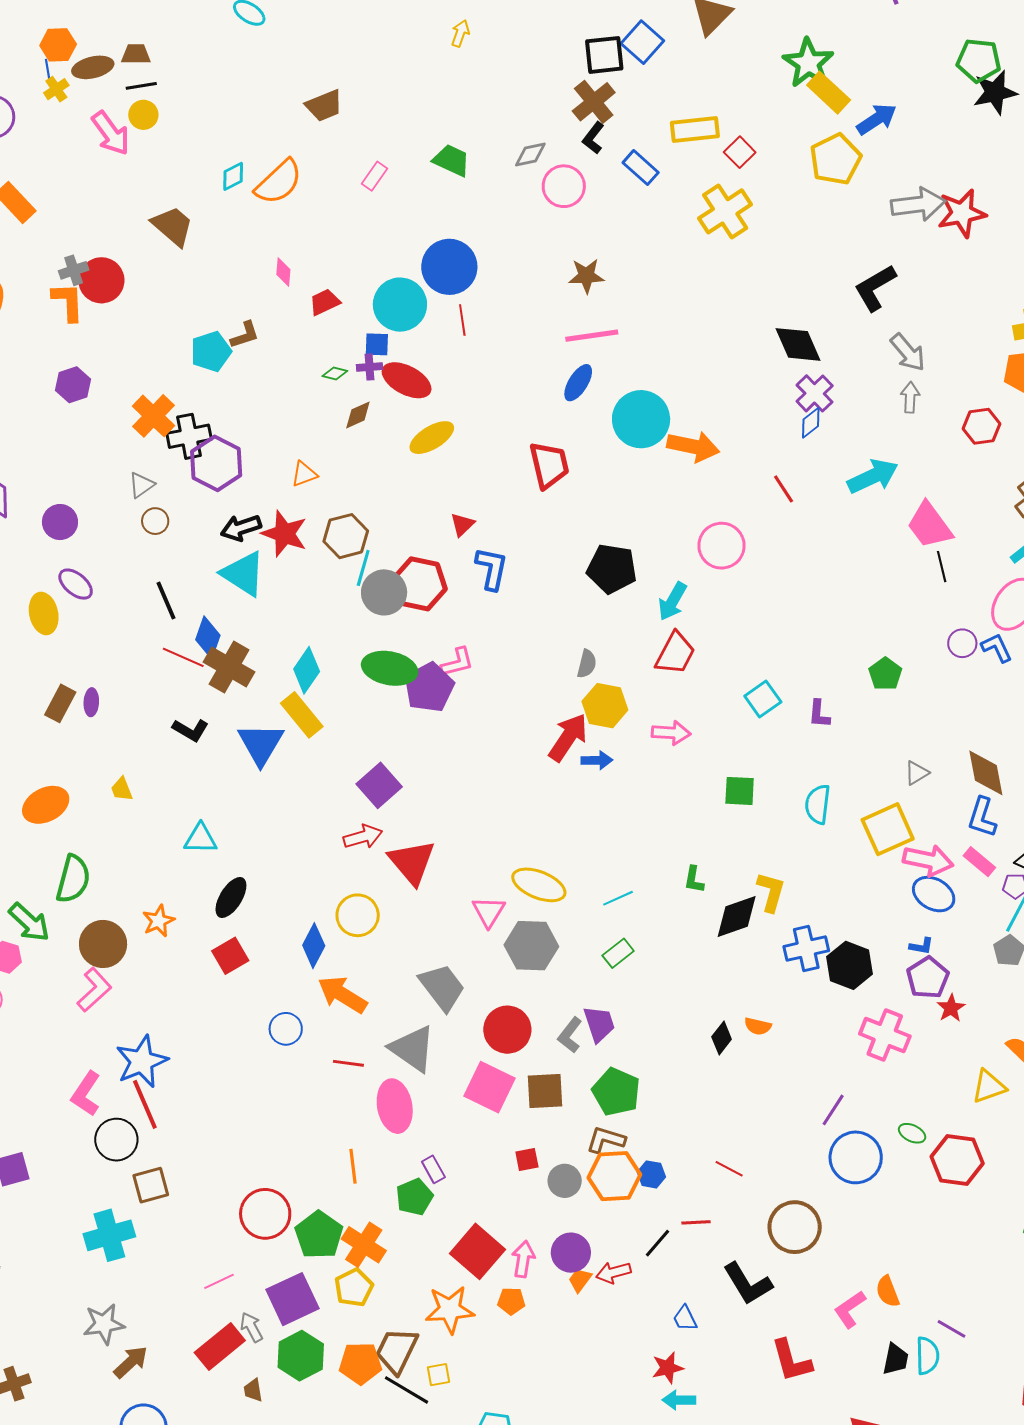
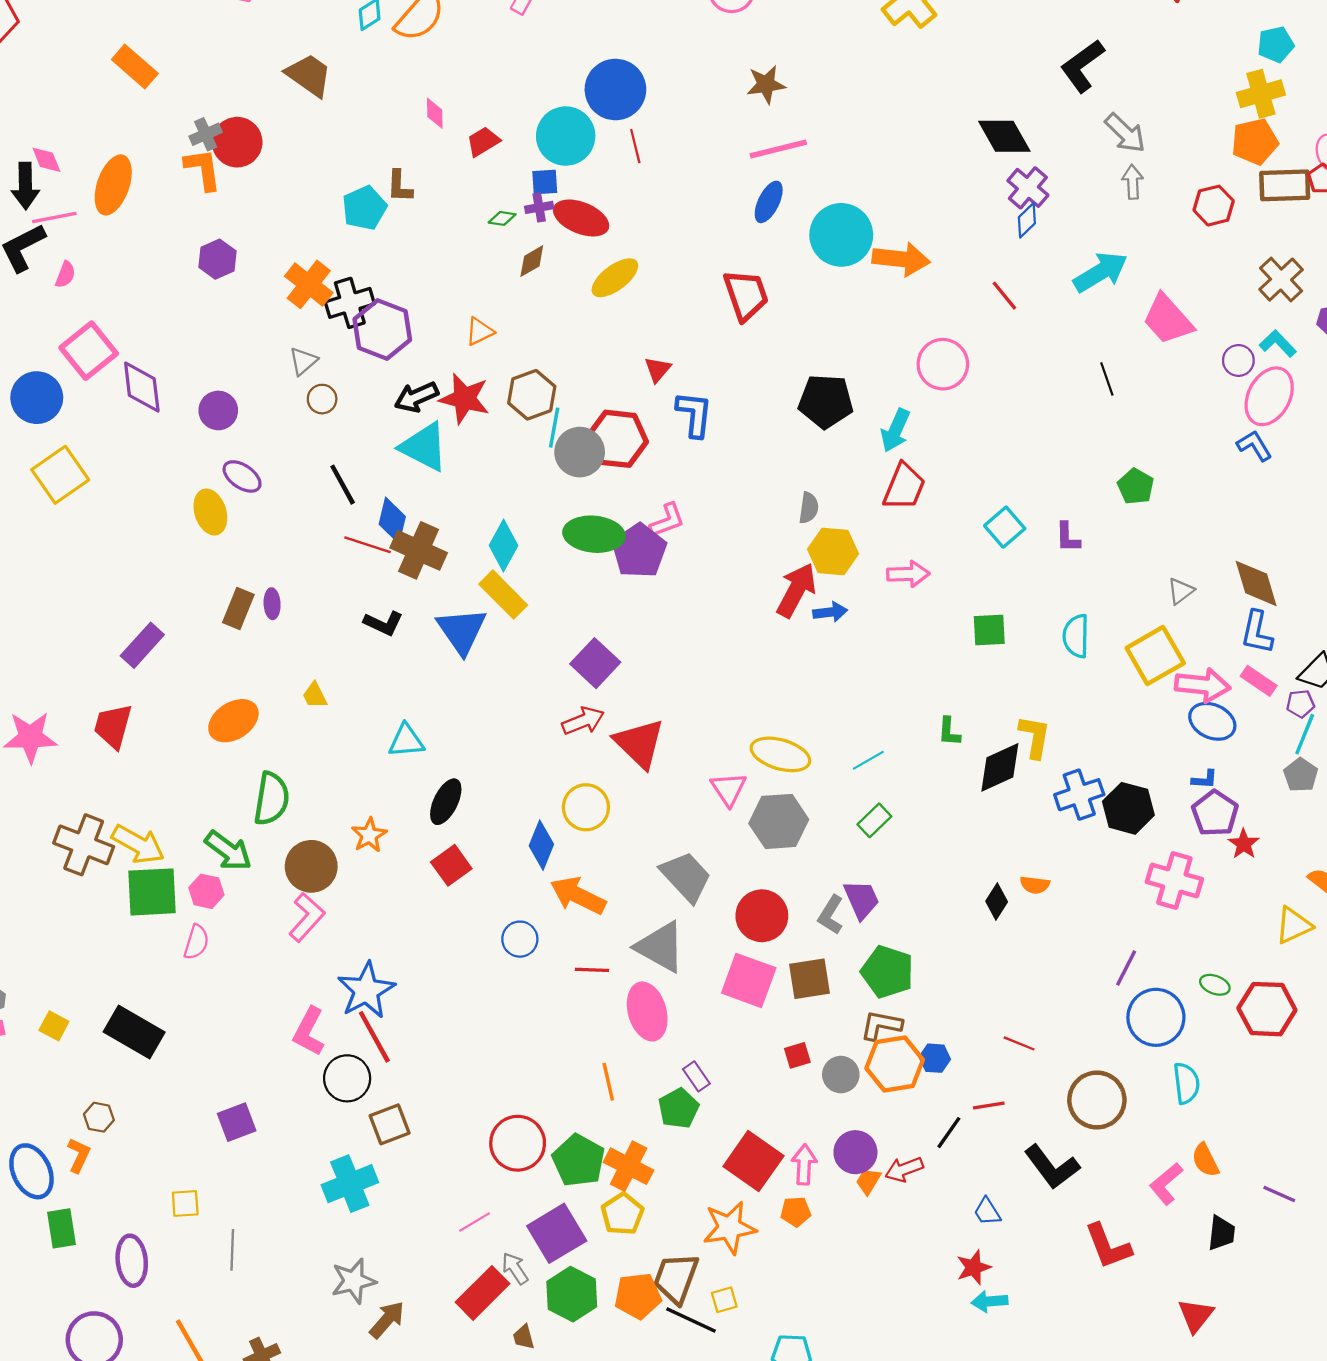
brown L-shape: (245, 335) -> (400, 186), turned 116
black line: (942, 567) -> (1107, 379), moved
purple circle: (962, 643) -> (1238, 360), moved
cyan semicircle: (927, 1356) -> (1186, 1083), moved

